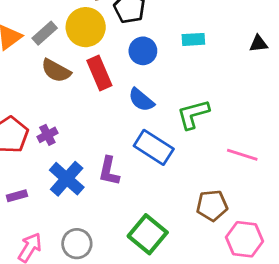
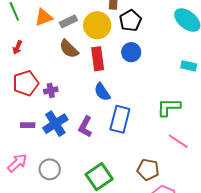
cyan rectangle: (193, 39) -> (189, 66), moved
blue semicircle: (141, 100) -> (102, 92), moved
green L-shape: (193, 114) -> (169, 107), moved
blue rectangle: (154, 147) -> (120, 119), turned 56
purple rectangle: (17, 196) -> (28, 125), moved

